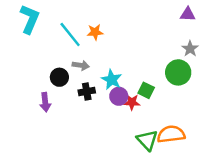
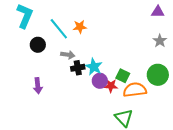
green circle: (178, 72) -> (158, 75), moved
black circle: (59, 77) -> (38, 45), moved
black cross: (87, 91) -> (78, 68), moved
orange semicircle: (171, 134) -> (135, 90), moved

